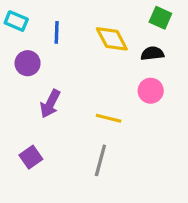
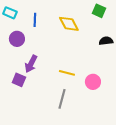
black semicircle: (152, 53) -> (106, 41), moved
pink circle: (151, 91) -> (93, 82), moved
purple square: (31, 157) -> (19, 80), moved, turned -32

